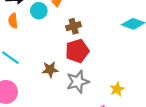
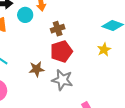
gray star: (78, 82) -> (62, 80), turned 30
yellow star: (117, 89) -> (104, 50), moved

